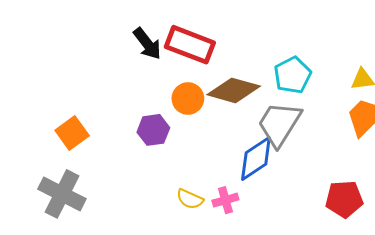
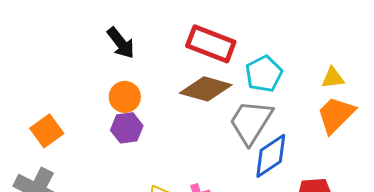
red rectangle: (190, 45) -> (211, 44), moved
orange circle: (188, 99) -> (125, 97), moved
blue diamond: (256, 158) -> (271, 156), moved

